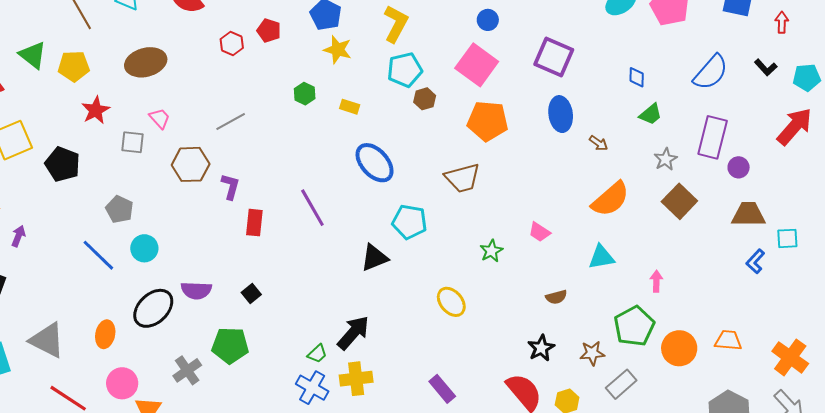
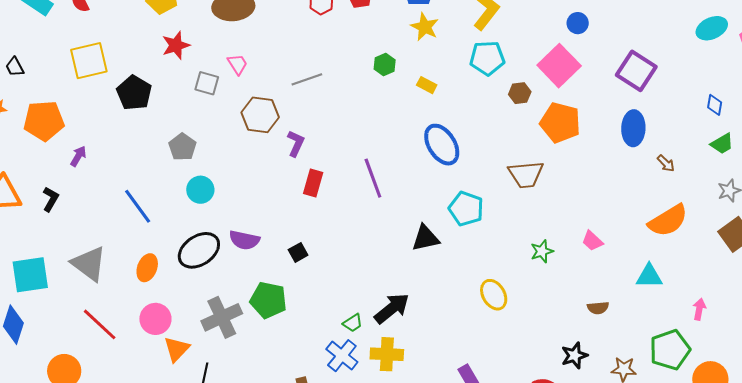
brown hexagon: (425, 99) -> (520, 93), moved
blue line: (98, 255) -> (138, 206), moved
gray cross: (187, 370) -> (222, 317), size x1.4

